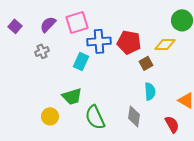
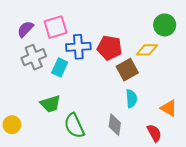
gray cross: (42, 51) -> (34, 57), moved, size x1.6
brown square: (146, 63) -> (127, 70), size x1.5
yellow circle: (50, 116) -> (12, 125), moved

